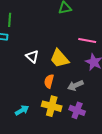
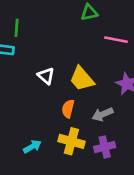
pink line: (87, 41) -> (116, 40), moved
purple cross: (77, 110) -> (105, 147), turned -35

